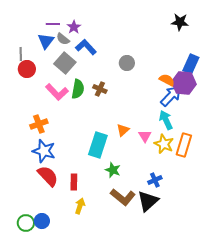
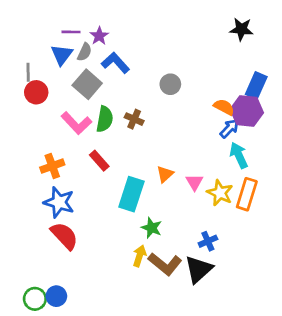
gray semicircle: (63, 39) -> (84, 52), turned -104
blue arrow: (171, 96) -> (229, 128), size x0.7
cyan arrow: (166, 120) -> (239, 155), moved
red rectangle: (74, 182) -> (99, 161), moved, turned -42
yellow arrow: (80, 206) -> (139, 256), moved

